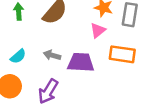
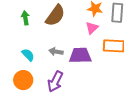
cyan semicircle: (18, 56) -> (28, 55), turned -88

